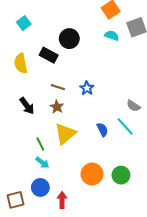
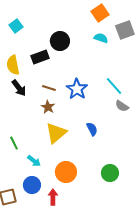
black rectangle: (49, 55) -> (40, 57), turned -48
blue star: (87, 88) -> (77, 89), size x1.5
black arrow: (27, 106) -> (19, 88), moved
cyan line: (125, 126) -> (114, 86), moved
green line: (40, 144) -> (14, 143), moved
orange circle: (92, 174) -> (66, 172), moved

